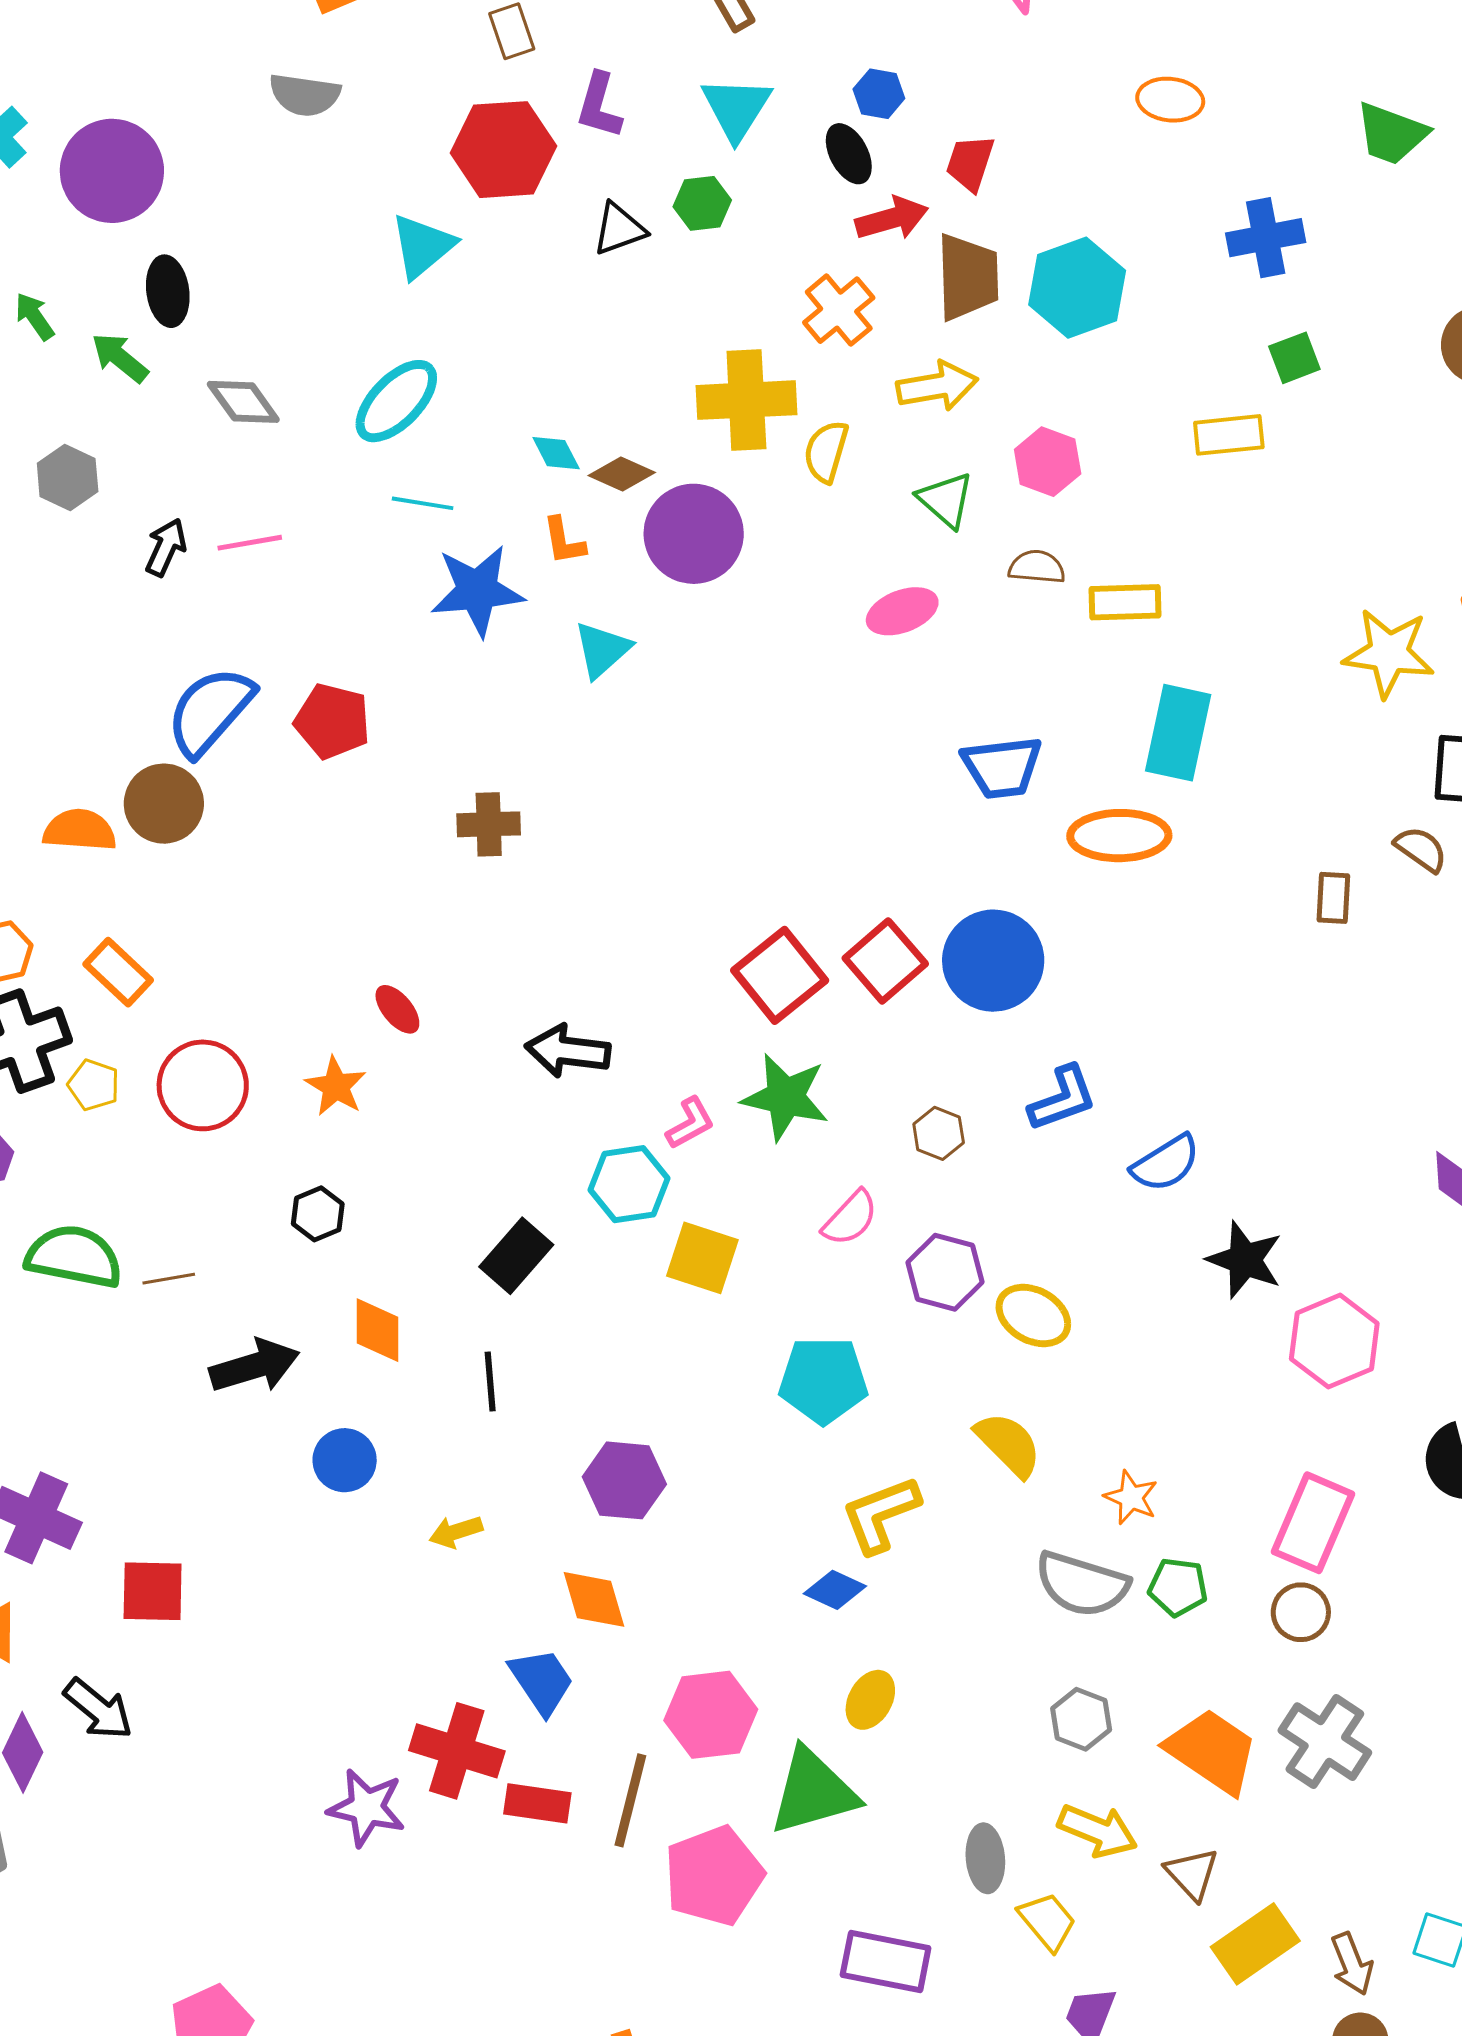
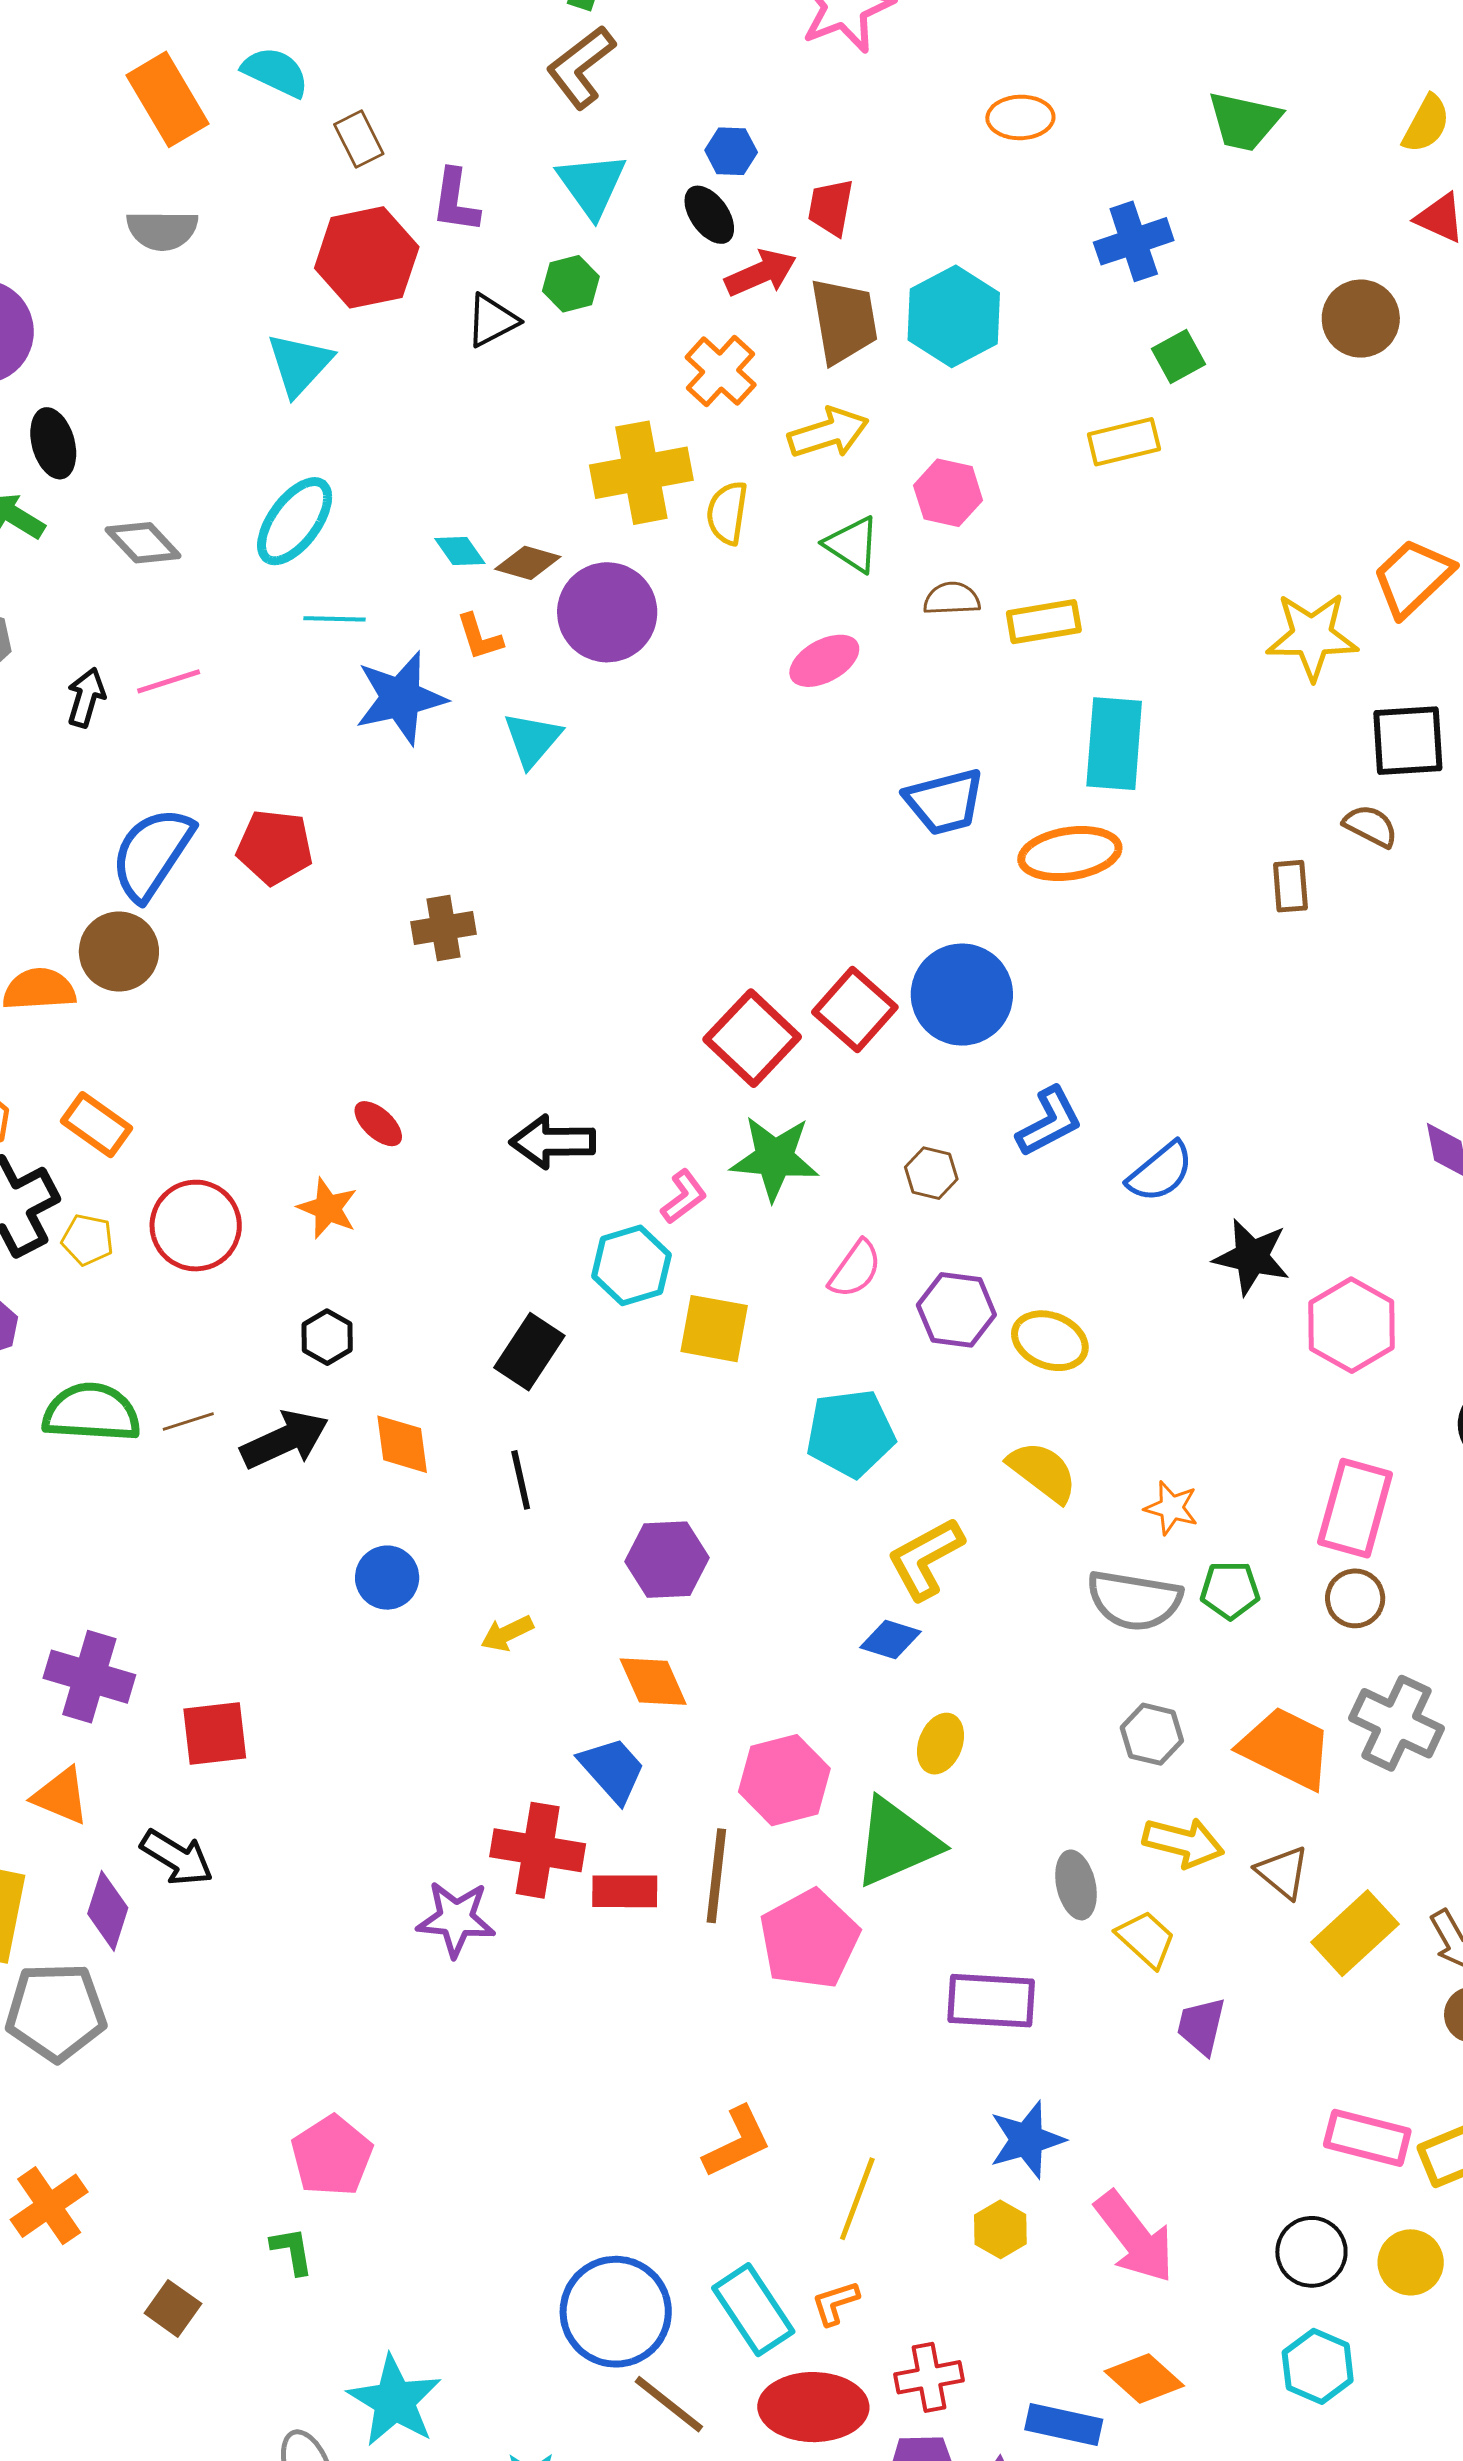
black arrow: (255, 1366) -> (285, 1440), moved

